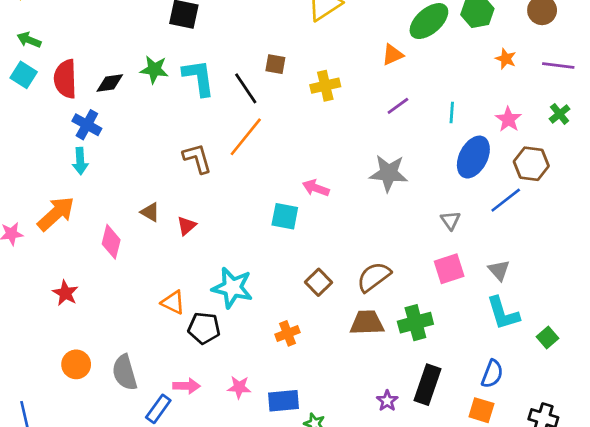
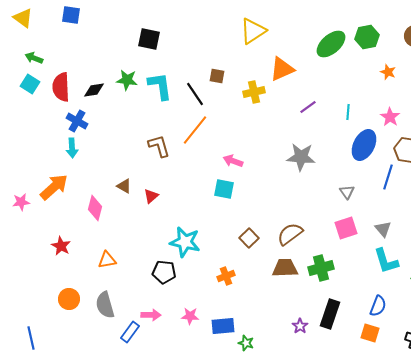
orange triangle: (393, 55) -> (282, 69), moved, size x1.5
pink arrow: (316, 188) -> (233, 161), moved
blue line: (506, 200) -> (388, 177), turned -35
orange triangle: (173, 302) -> (107, 260), moved, turned -36

